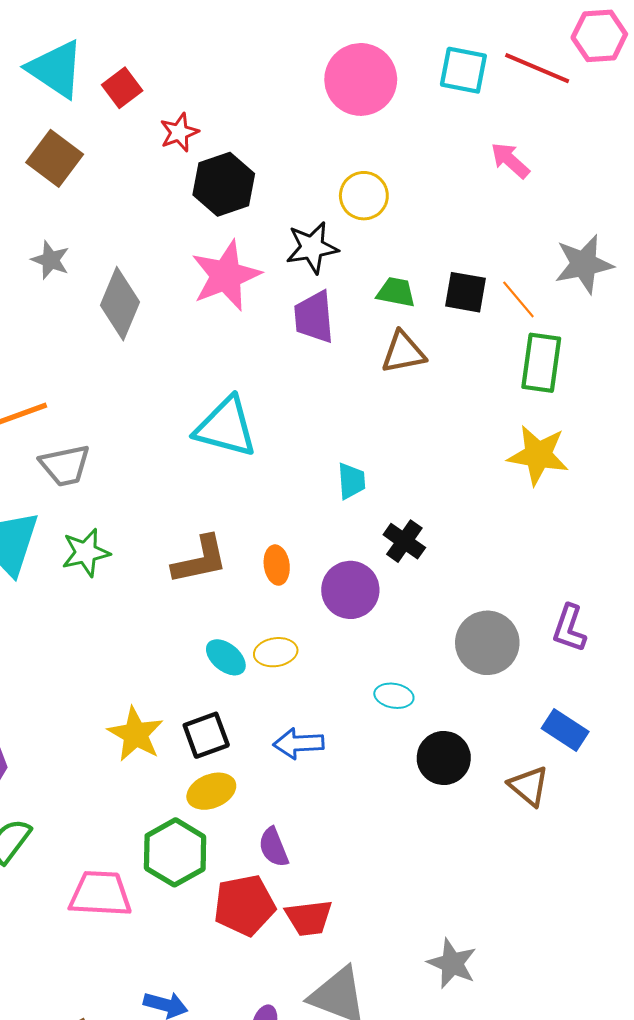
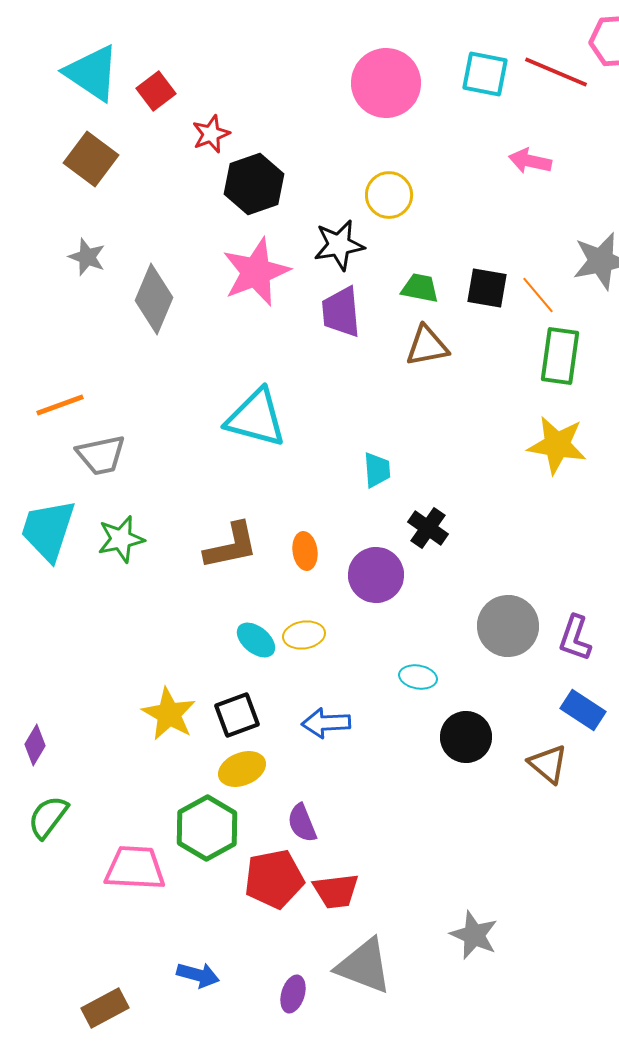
pink arrow: (510, 160) -> (530, 161), turned -30
purple L-shape: (569, 628) -> (575, 638), moved

